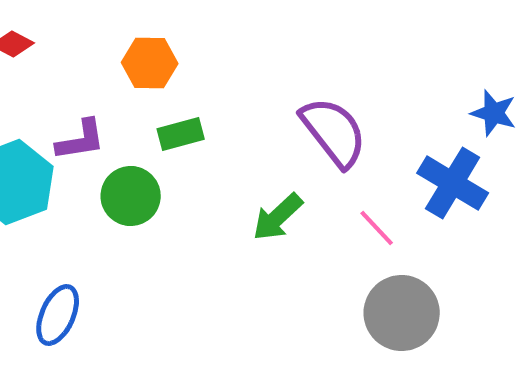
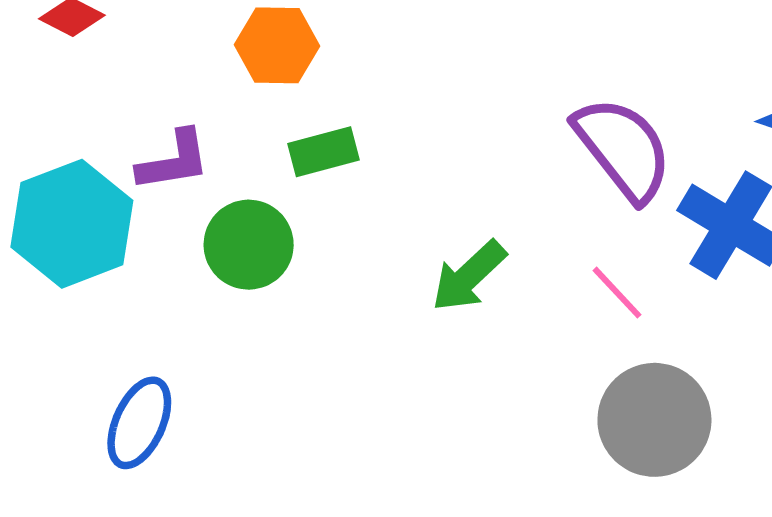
purple semicircle: (334, 132) -> (623, 149), moved

